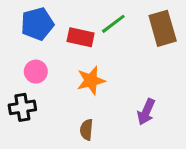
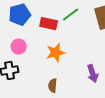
purple arrow: (146, 112) -> (93, 74), turned -42

